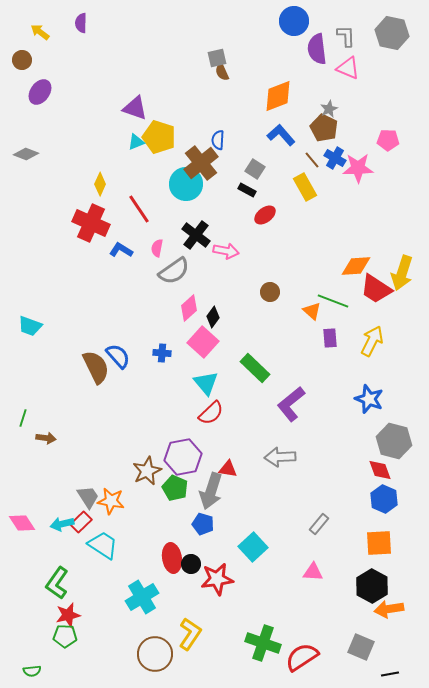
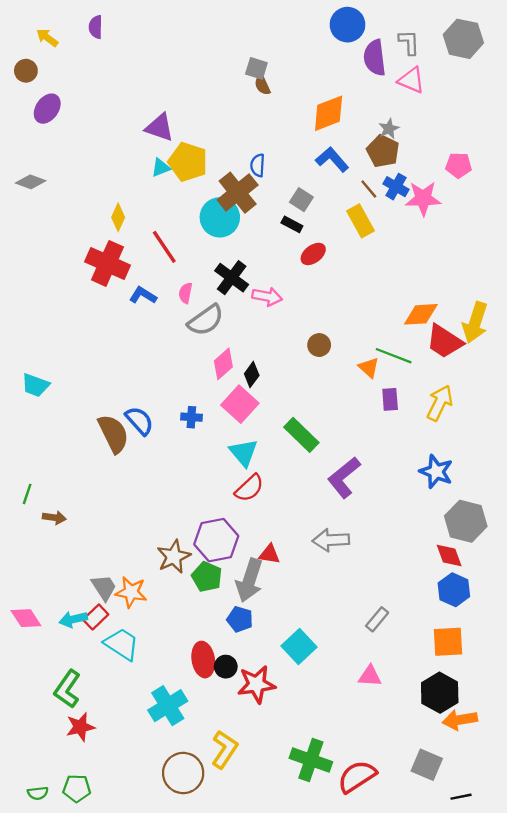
gray square: (217, 58) -> (256, 68), turned 30
green pentagon: (65, 636) -> (77, 788), moved

